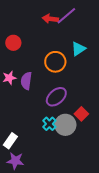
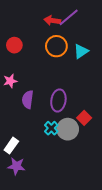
orange circle: (55, 62) -> (56, 46), moved
purple semicircle: (26, 81) -> (28, 99), moved
purple ellipse: (56, 97) -> (58, 100), turned -40

